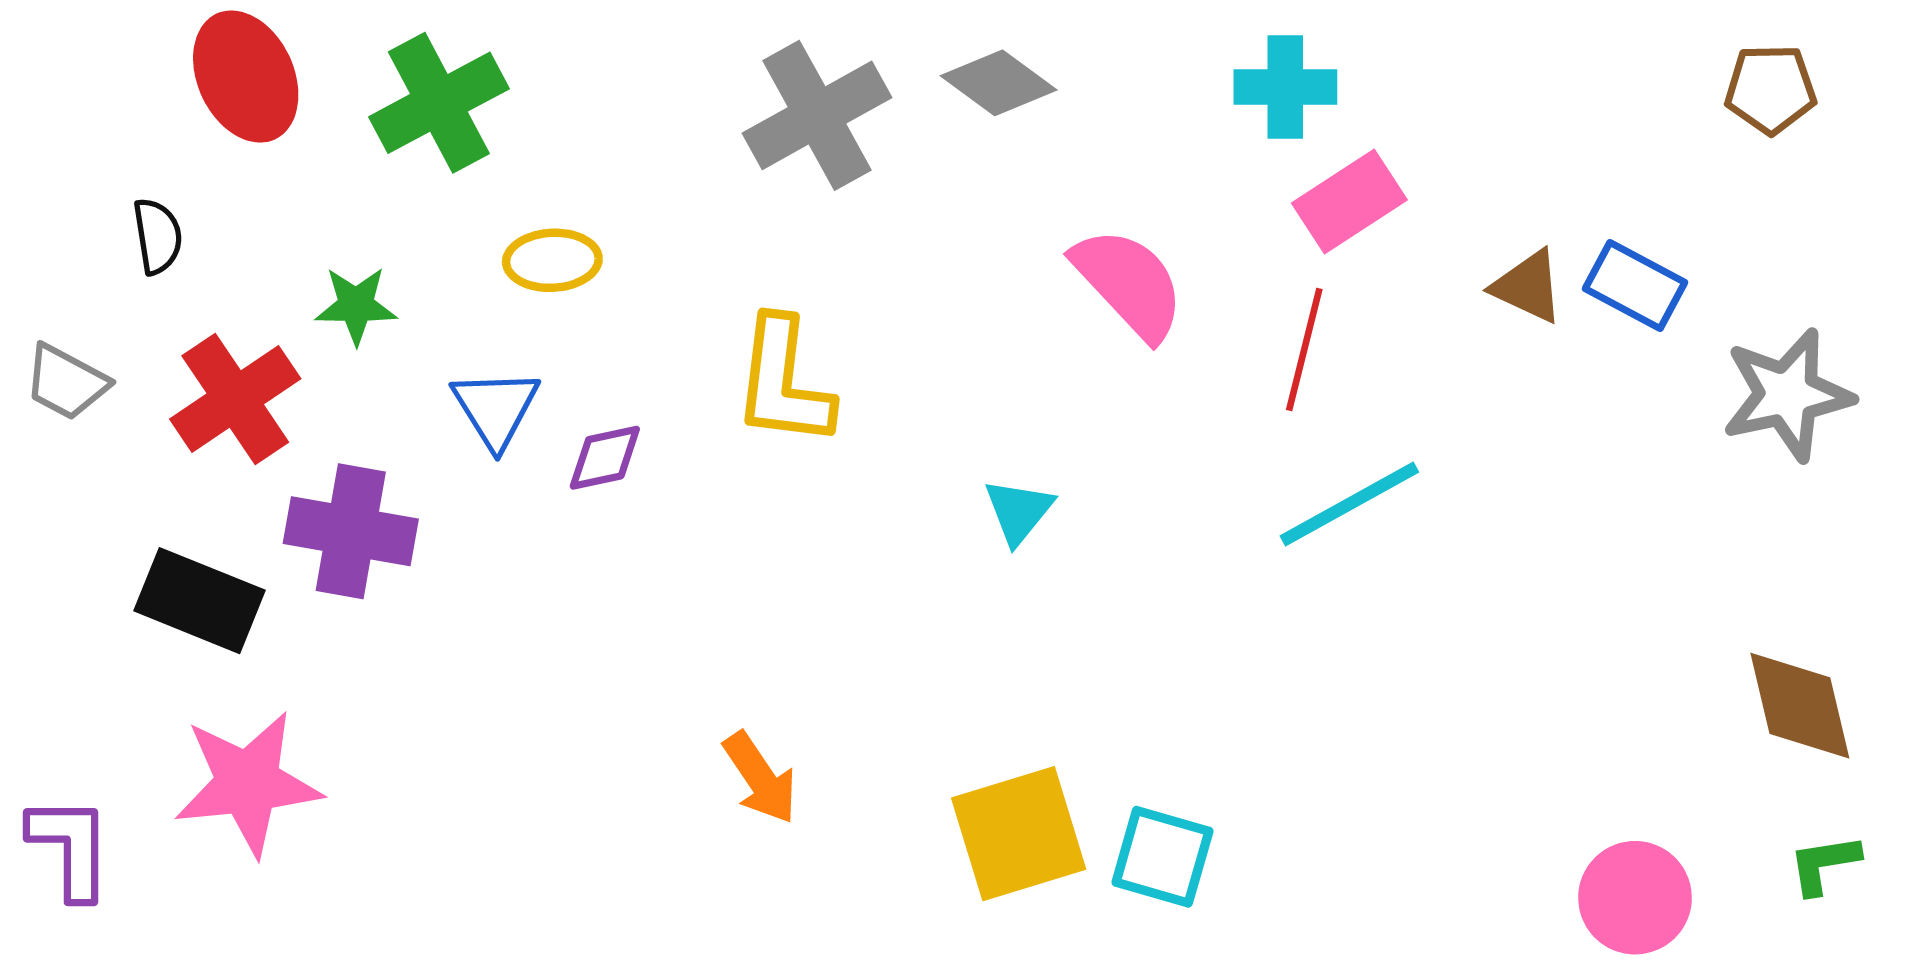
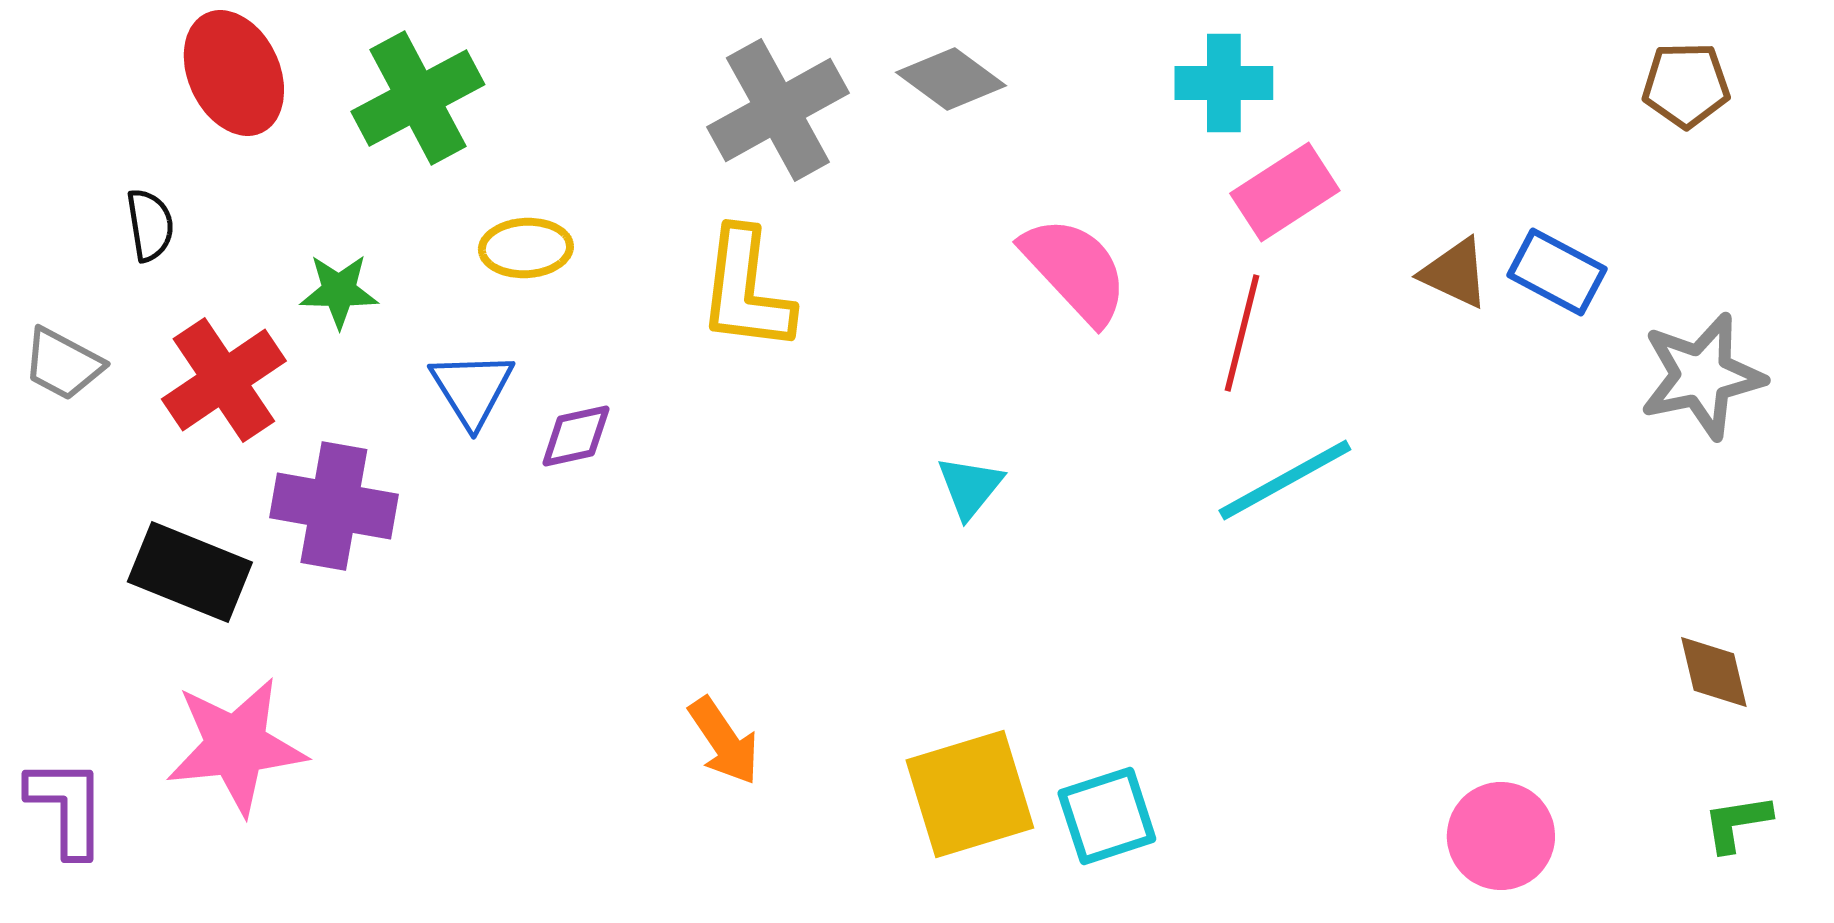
yellow L-shape: (783, 382) -> (746, 290), moved
brown diamond: (1800, 706) -> (1714, 672), size x0.7
cyan square: (1162, 857) -> (1107, 816), turned -34
pink circle: (1635, 898) -> (1501, 836), moved

